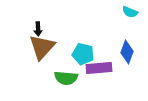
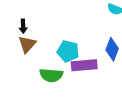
brown triangle: (42, 47) -> (27, 44), size x0.7

